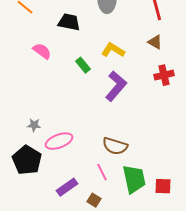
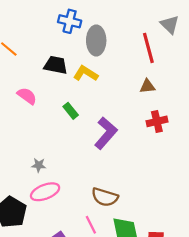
brown triangle: (155, 42) -> (147, 86), turned -35
yellow L-shape: (113, 50) -> (86, 74), moved
gray star: (34, 125) -> (39, 165), moved

